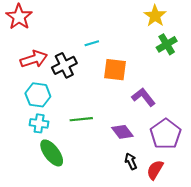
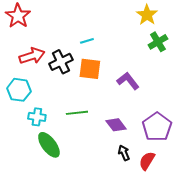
orange square: (115, 70) -> (90, 69), moved
cyan hexagon: (38, 95) -> (19, 90), moved
purple L-shape: (143, 97) -> (128, 81), moved

